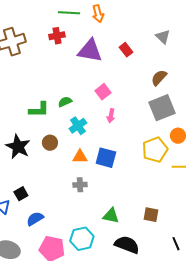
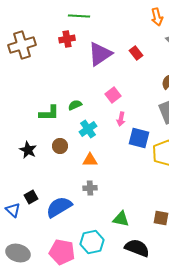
orange arrow: (98, 14) -> (157, 17), moved
purple triangle: (90, 51) -> (100, 54), turned -44
black star: (18, 147) -> (28, 150), size x0.7
blue square: (106, 158) -> (139, 138), moved
blue semicircle: (35, 219) -> (59, 207), moved, size x1.5

